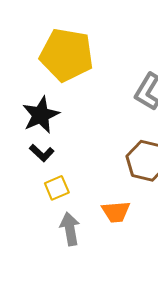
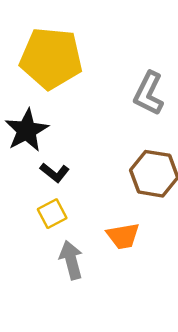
black L-shape: (42, 153) -> (55, 173), moved

